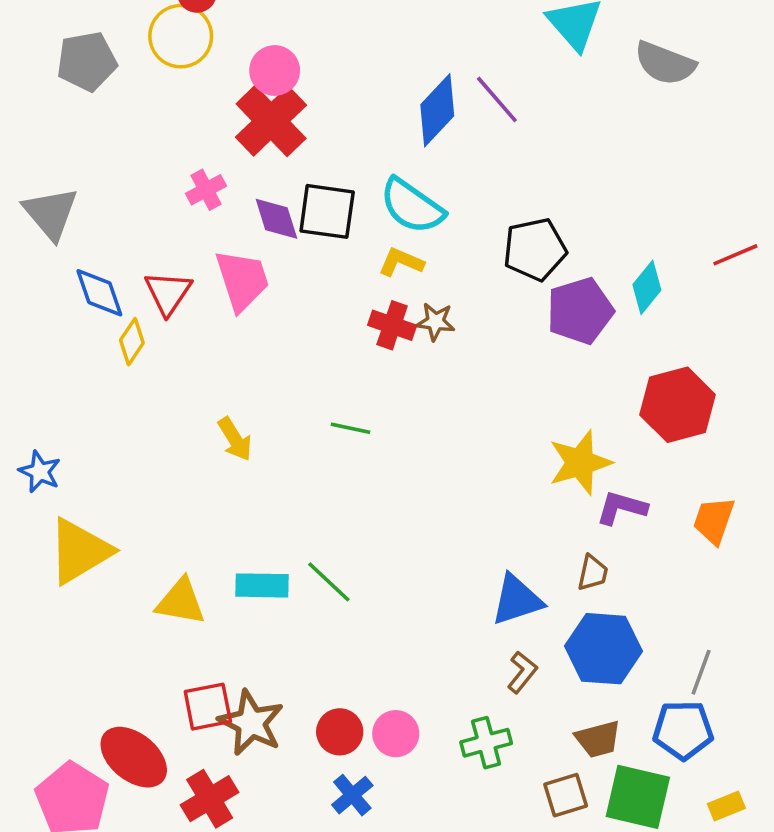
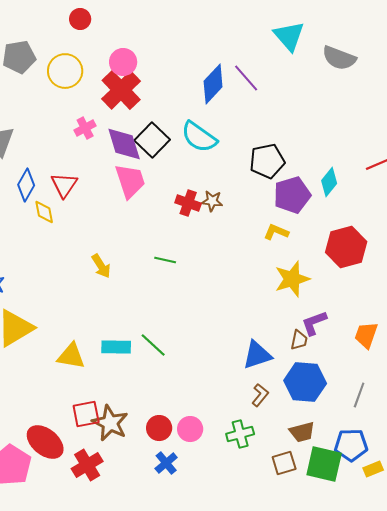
yellow circle: (181, 36) -> (65, 71), moved
black square: (327, 211) -> (152, 140), turned 36
purple diamond: (276, 219) -> (124, 144), size x1.4
yellow L-shape: (401, 262) -> (276, 232), moved
pink trapezoid: (242, 280) -> (130, 181), moved
blue diamond: (99, 293) -> (26, 185), turned 48
yellow diamond: (132, 342) -> (44, 212), turned -45
purple L-shape: (622, 508) -> (314, 323), moved, turned -36
orange trapezoid: (714, 520) -> (366, 335), moved
blue pentagon: (683, 730) -> (351, 445), moved

